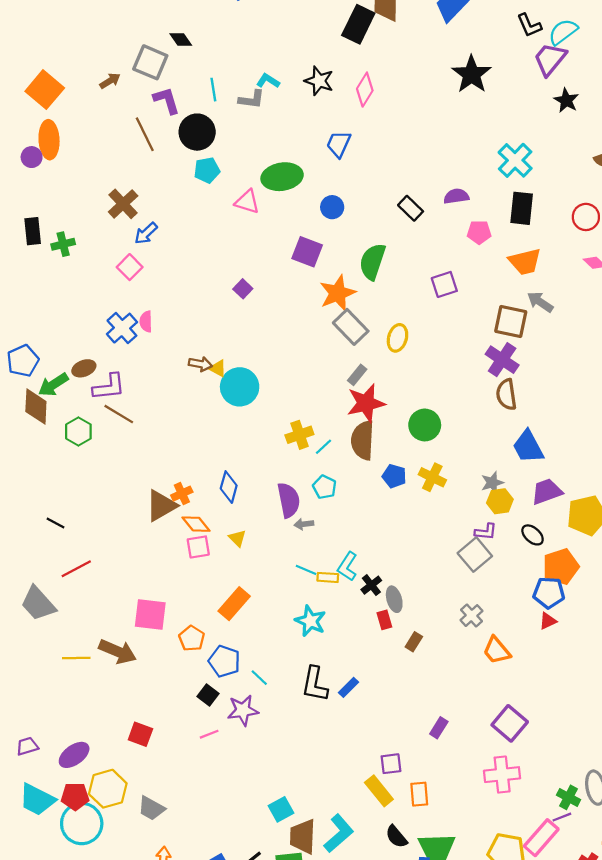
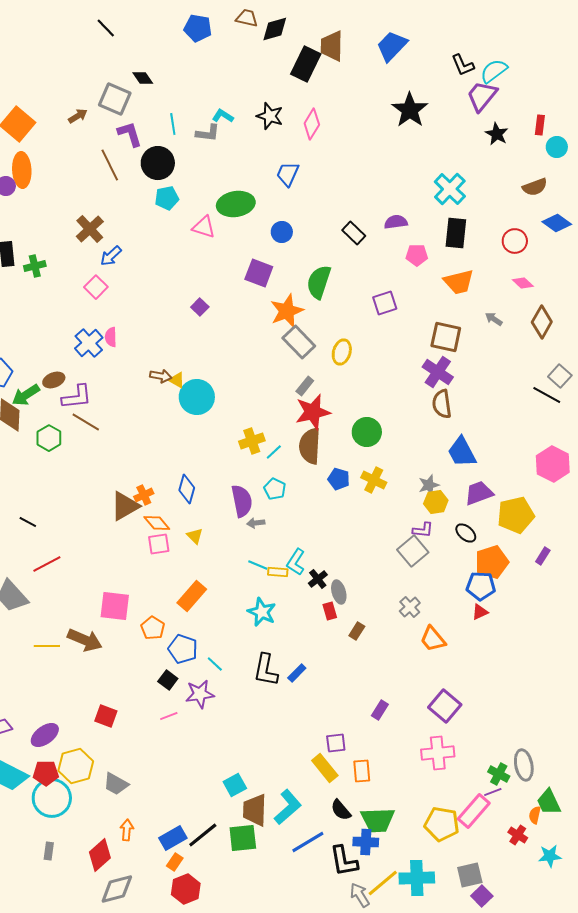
gray arrow: (540, 302) -> (494, 319), moved, size x0.7

